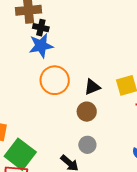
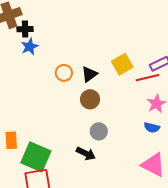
blue star: (41, 46) -> (30, 47), size x0.7
orange circle: (55, 80) -> (64, 73), moved, size x0.6

